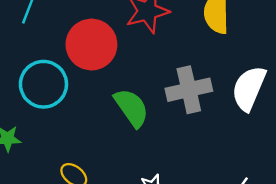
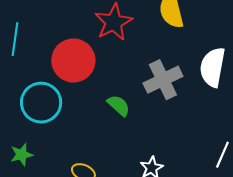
green semicircle: (131, 108) -> (119, 106), size x0.7

